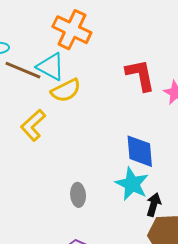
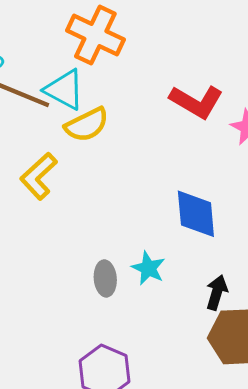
red L-shape: (140, 75) -> (196, 102), turned 132
cyan star: (132, 184) -> (148, 268), moved, size x0.7

